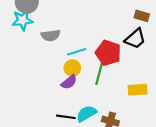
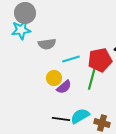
red pentagon: (108, 53) -> (100, 60), turned -30
yellow circle: (72, 68) -> (54, 78), moved

